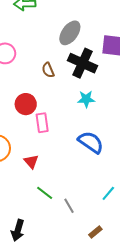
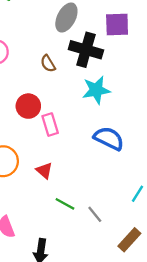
cyan star: (86, 99) -> (96, 90), size x1.4
brown rectangle: (95, 232) -> (129, 240), size x1.5

